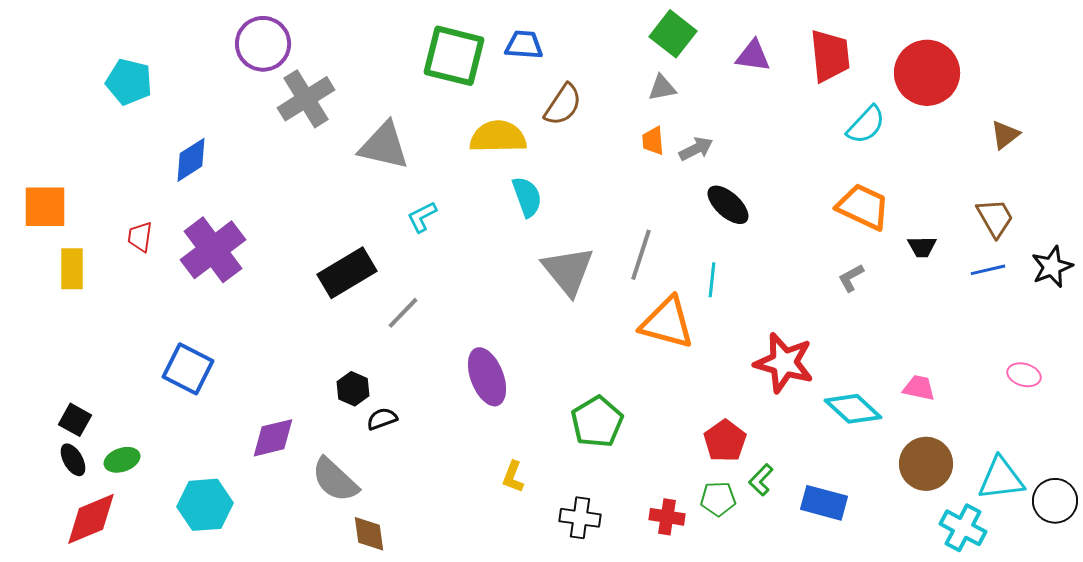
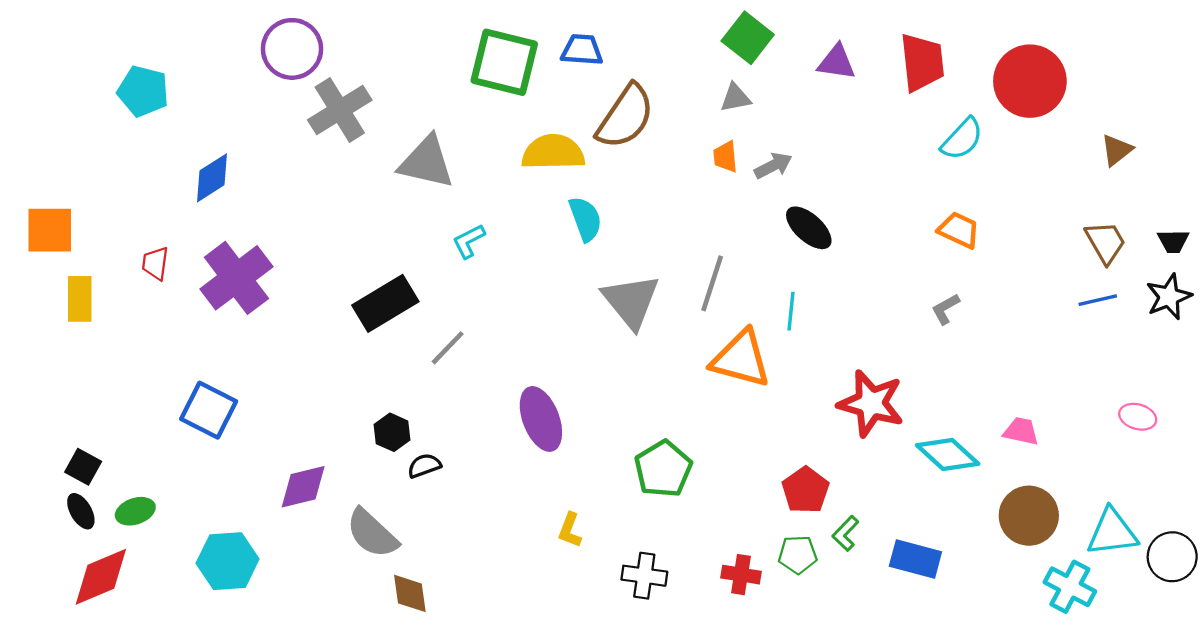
brown semicircle: (563, 105) -> (625, 117), size x1.4
orange trapezoid: (863, 207) -> (959, 230), size x0.7
black trapezoid: (922, 247) -> (1173, 241), moved

